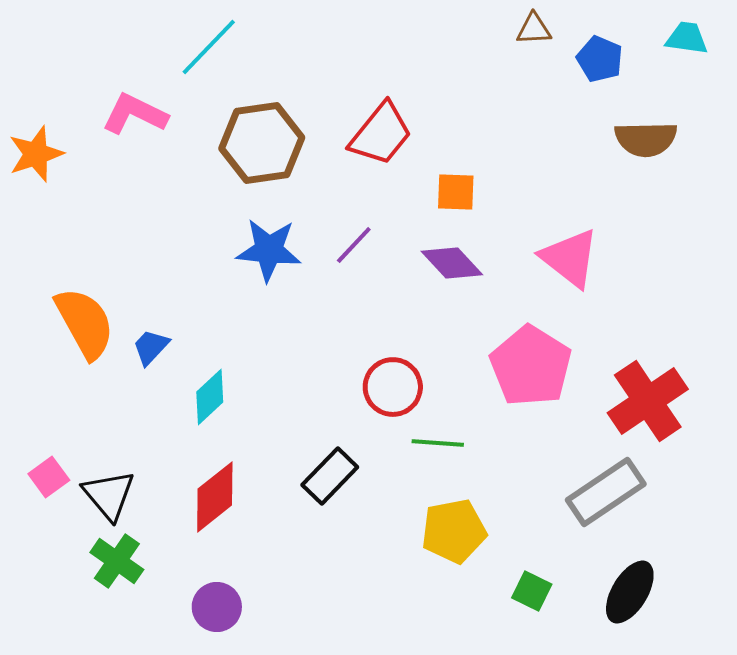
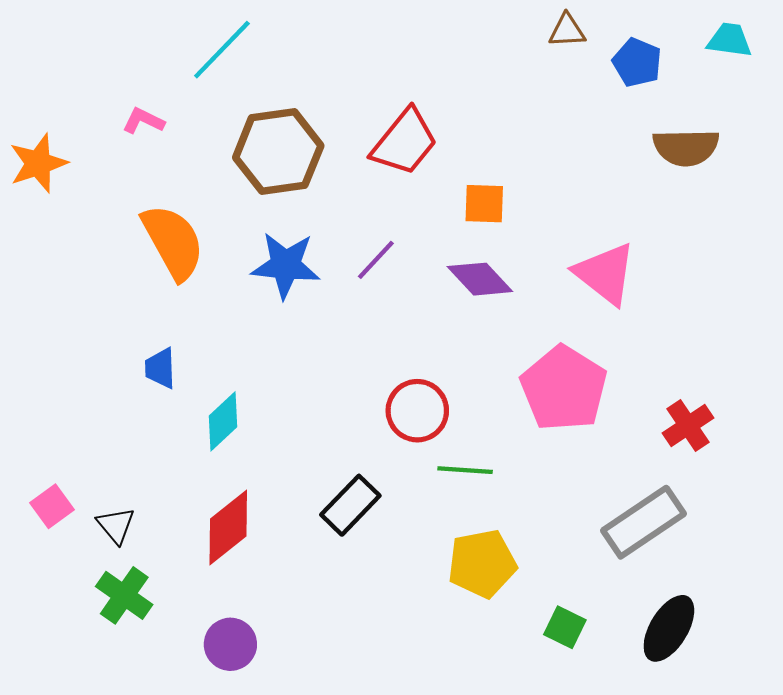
pink L-shape: (135, 114) -> (143, 121), size x0.6
orange semicircle: (85, 323) -> (173, 242), moved
blue trapezoid: (151, 347) -> (160, 368), turned -45
red cross: (648, 401) -> (688, 426), size x0.6
black triangle: (109, 495) -> (116, 525), size x0.7

